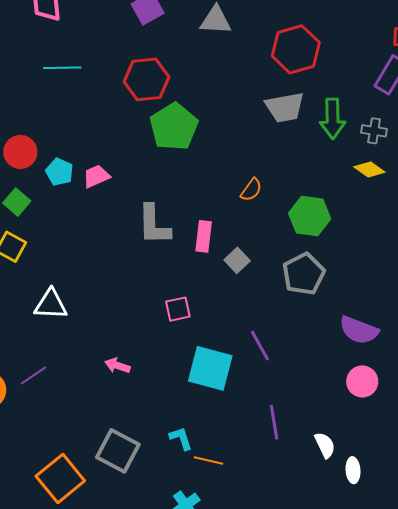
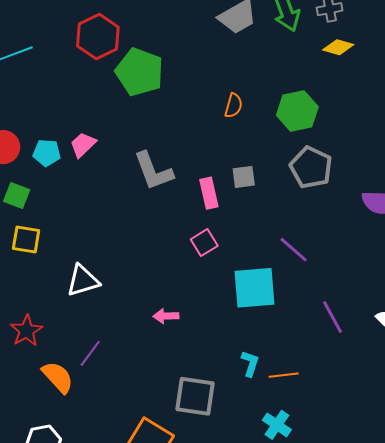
pink rectangle: (204, 236) -> (209, 193), moved
gray square: (237, 260) -> (244, 177), turned -35
cyan L-shape: (181, 438) -> (250, 364), turned 56

